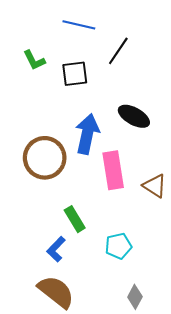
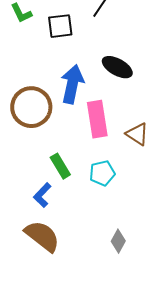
cyan pentagon: (118, 246) -> (102, 173), moved

